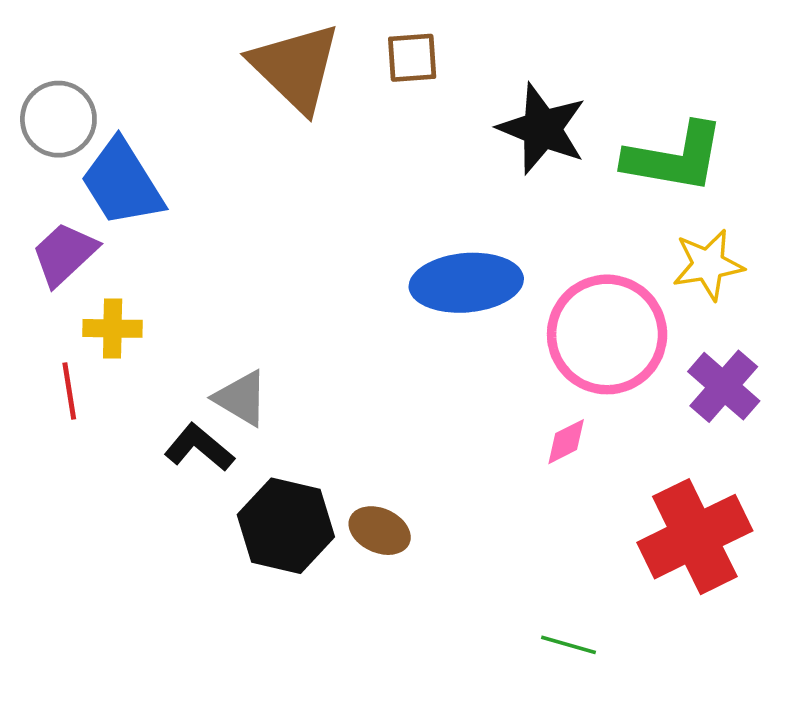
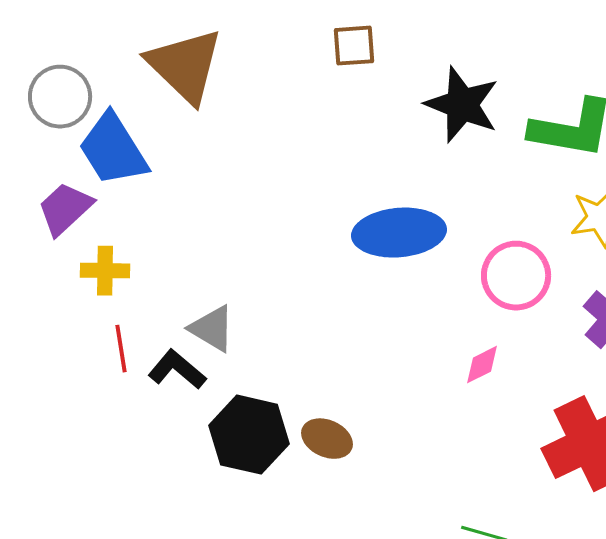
brown triangle: (295, 67) -> (185, 66), moved
pink circle: (607, 334) -> (516, 276), size x0.7
red line: (69, 391) -> (121, 349), moved

